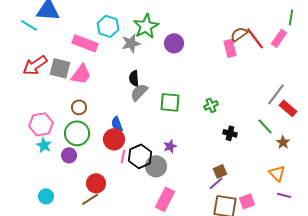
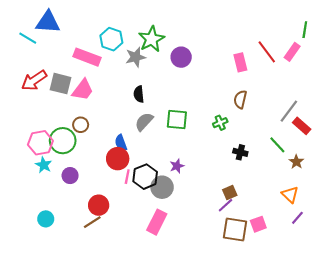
brown semicircle: (239, 34) -> (240, 99), moved, turned -42
gray semicircle: (139, 92) -> (144, 122), moved
green circle: (77, 133) -> (63, 141), moved
purple line: (284, 195) -> (297, 218), turned -64
pink rectangle: (165, 199) -> (157, 222), moved

